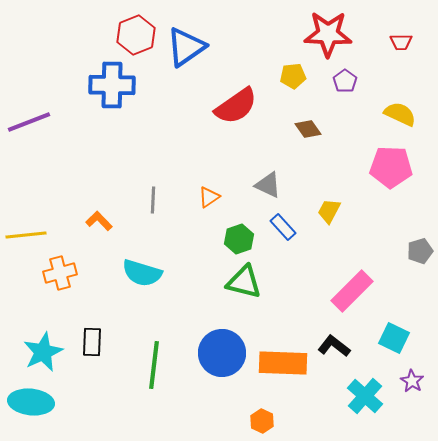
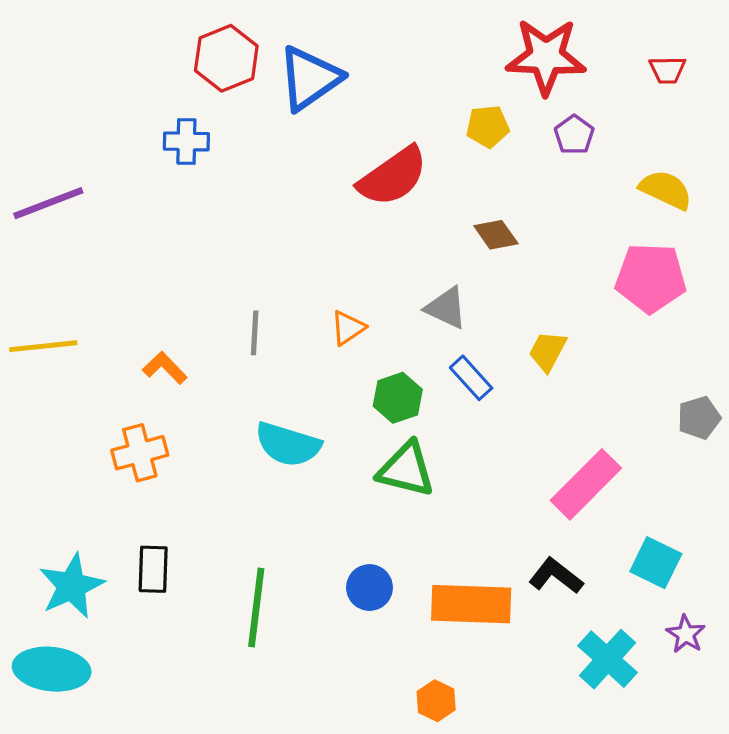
blue cross: (112, 85) -> (186, 141), size x0.6
brown diamond: (308, 129) -> (496, 235), moved
yellow line: (26, 235) -> (43, 346), moved
orange cross: (60, 273) -> (140, 453), moved
cyan semicircle: (142, 273) -> (288, 444), moved
blue circle: (222, 353) -> (369, 588), size x0.6

